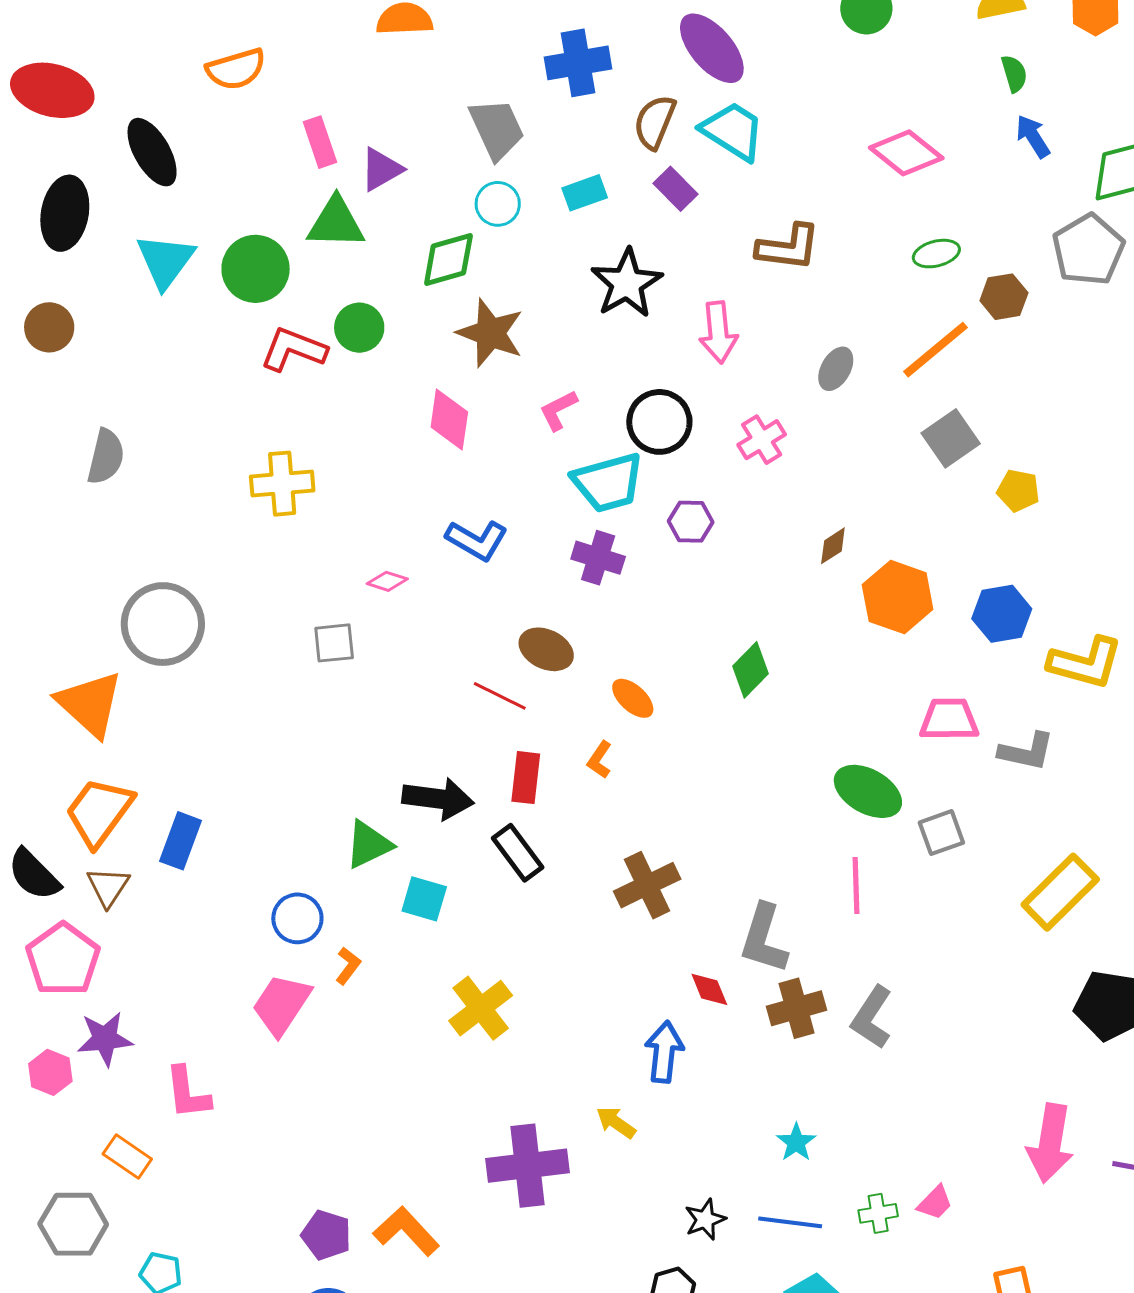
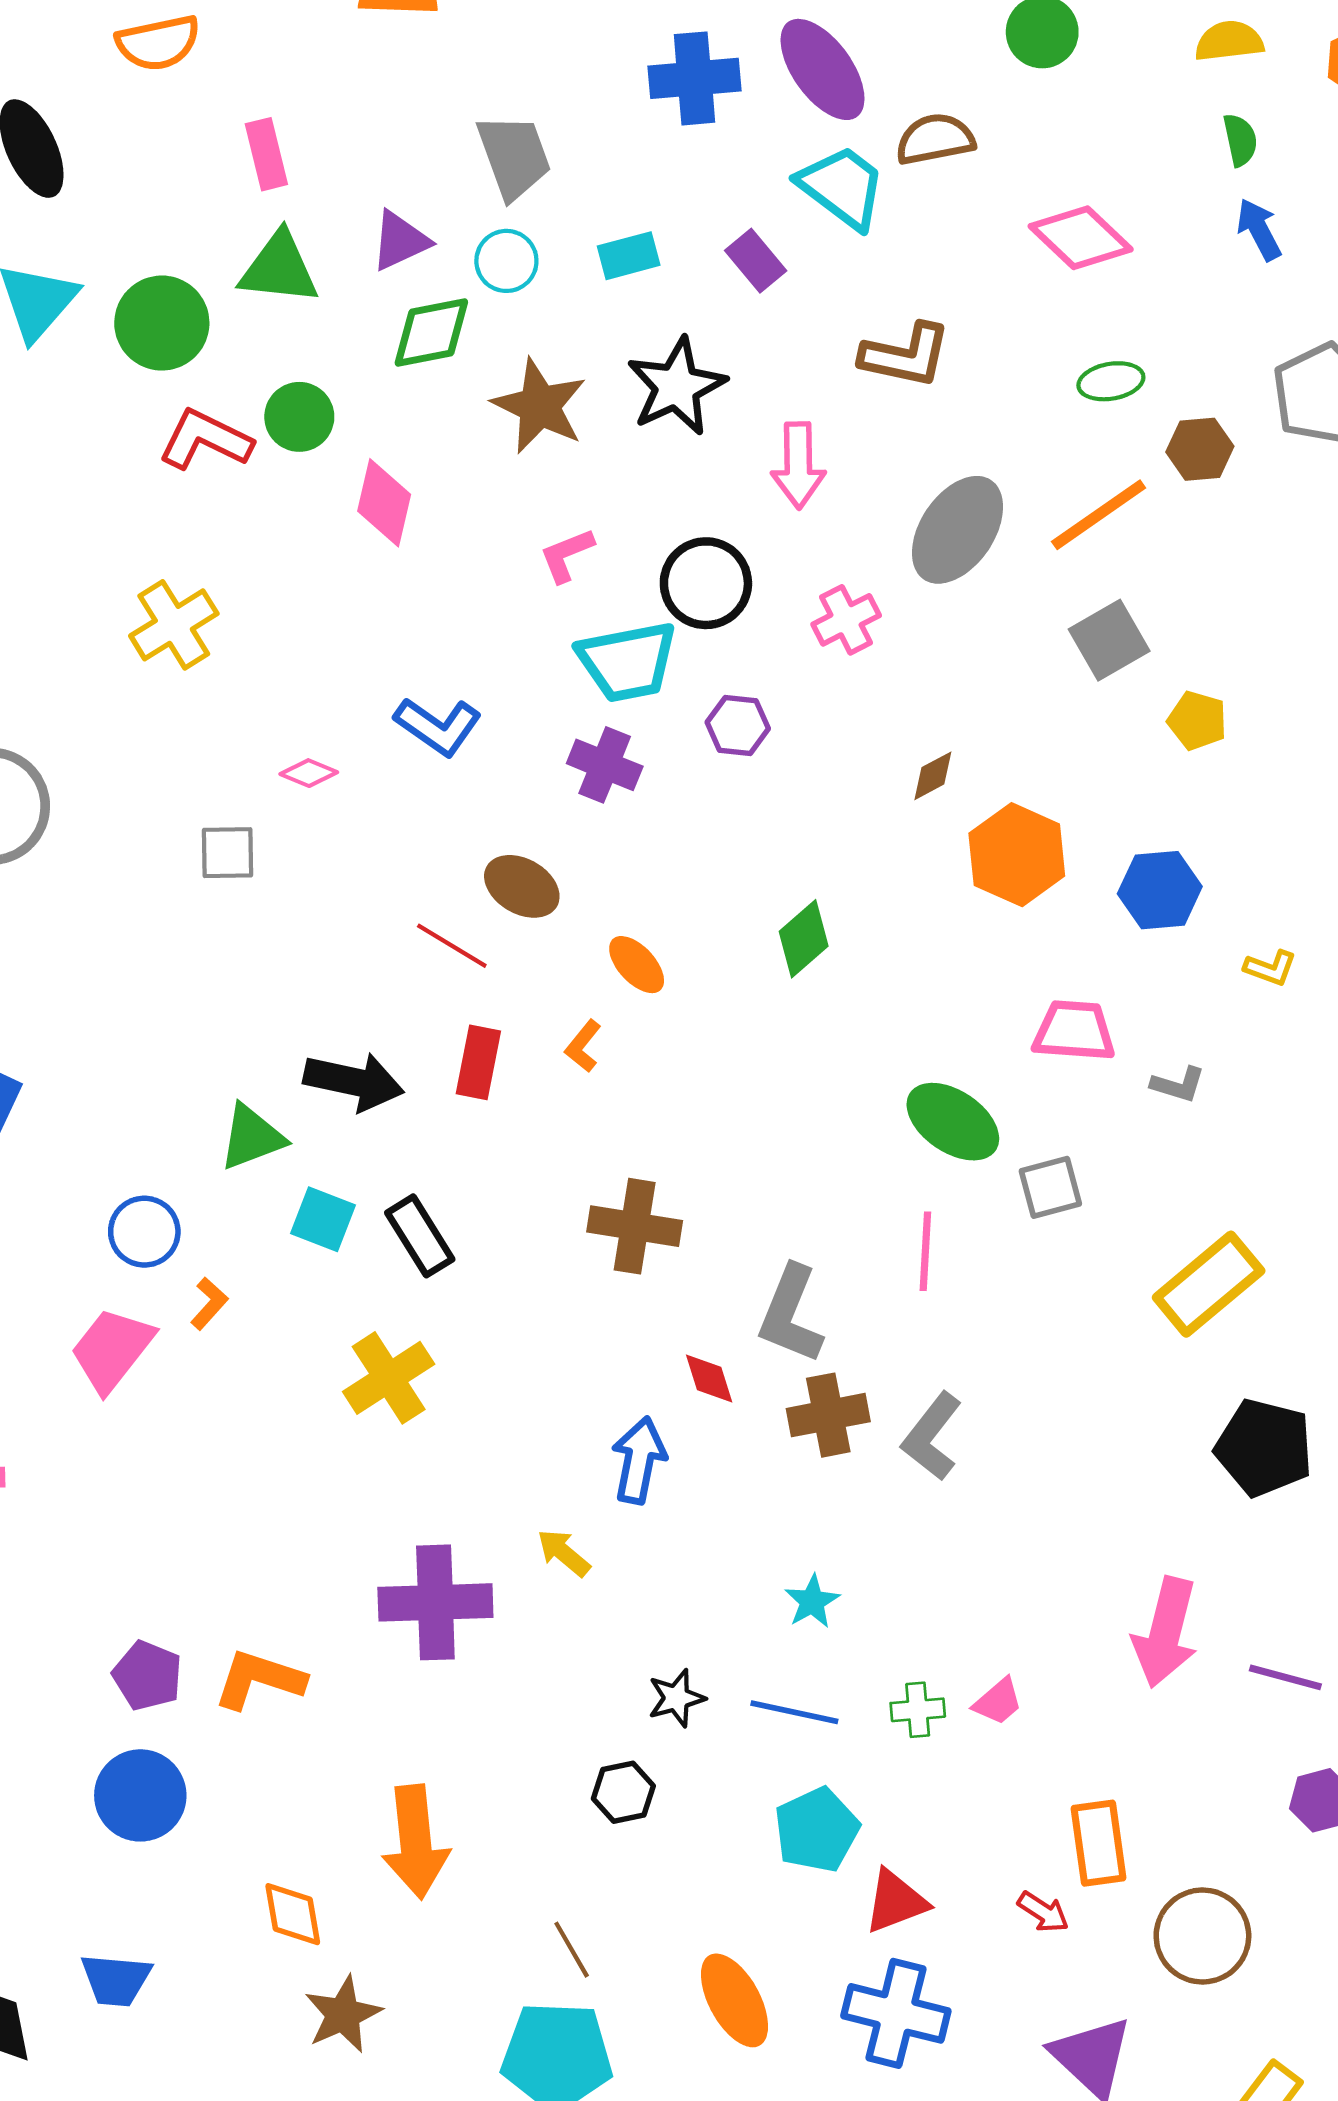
blue cross: (578, 63) -> (694, 78), moved
brown semicircle: (655, 122) -> (935, 139), moved, turned 52
purple triangle: (381, 169) -> (400, 241), moved
brown star: (490, 333) -> (539, 406), moved
gray ellipse: (836, 369) -> (957, 530), size x1.8
pink diamond: (449, 420) -> (384, 503), moved
yellow cross: (282, 484) -> (174, 625), turned -32
yellow L-shape: (1085, 663) -> (1270, 968), size x0.5
gray L-shape: (1026, 751) -> (1178, 1085), size x0.7
black rectangle: (518, 853) -> (420, 1236), moved
brown cross: (647, 885) -> (635, 1226), turned 30
orange L-shape: (406, 1231) -> (259, 1679), turned -34

